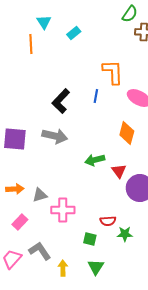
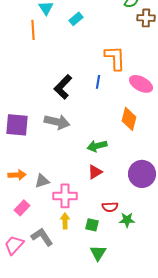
red triangle: (119, 171) -> (95, 172), moved, turned 35
yellow arrow: (63, 268) -> (65, 221), moved

